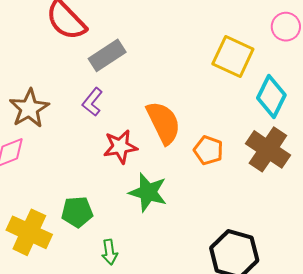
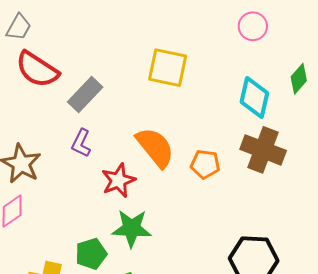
yellow square: (233, 57) -> (168, 68), moved
green star: (148, 192) -> (132, 228), moved

